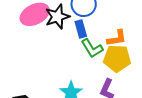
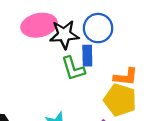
green L-shape: (92, 48) -> (73, 69), moved

